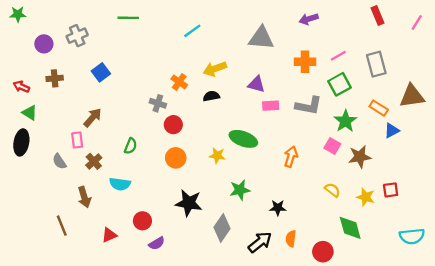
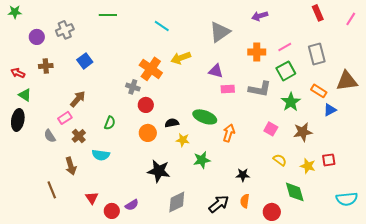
cyan line: (192, 31) -> (162, 26), turned 70
gray triangle: (261, 38) -> (220, 32), turned -40
orange cross: (179, 82) -> (151, 69), size x1.6
black semicircle: (211, 96) -> (172, 123), moved
pink rectangle: (77, 140) -> (65, 118), turned 64
pink square: (332, 146) -> (271, 129), moved
yellow star: (217, 156) -> (183, 140), moved
orange arrow: (291, 157) -> (229, 133), moved
black star: (278, 208) -> (243, 175), moved
red circle: (142, 221) -> (112, 211), moved
gray diamond: (222, 228) -> (177, 202), moved, turned 30
red triangle: (109, 235) -> (92, 198), turned -40

